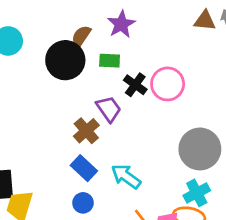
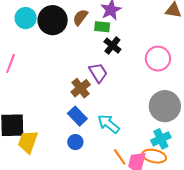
black circle: (65, 60) -> (53, 20), moved
green rectangle: (110, 61) -> (102, 27), moved
pink circle: (168, 84) -> (158, 59), moved
black cross: (135, 85) -> (112, 46), moved

